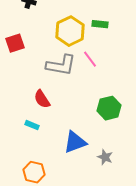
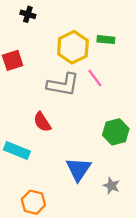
cyan rectangle: (32, 125) -> (17, 151), moved, size x1.6
blue triangle: (75, 142) -> (78, 169), turned -35

